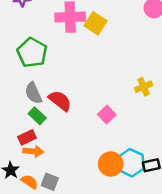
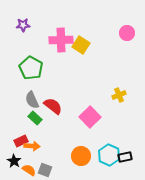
pink square: (107, 115) -> (90, 117), size x1.5
red rectangle: (27, 137) -> (21, 141), moved
orange circle: (111, 164) -> (81, 156), moved

